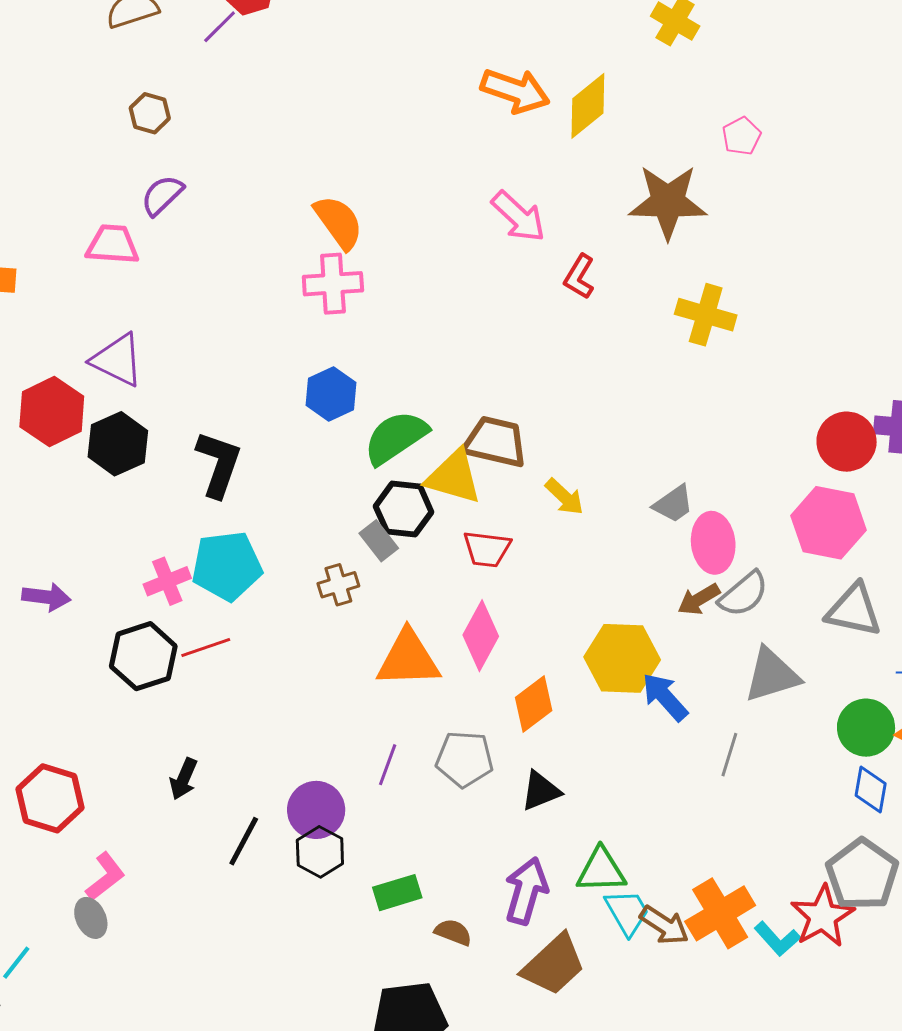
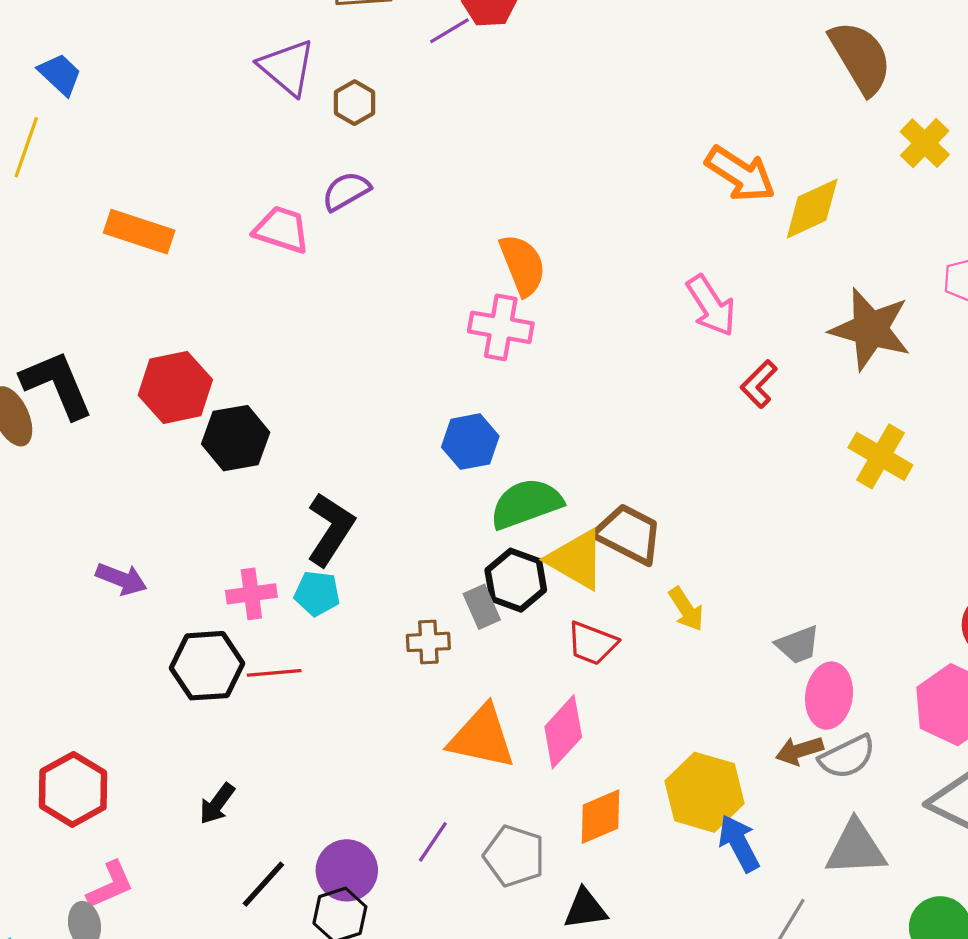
purple triangle: (117, 360) -> (287, 67), moved
black L-shape: (219, 464) -> (330, 529), moved
cyan pentagon: (227, 566) -> (317, 593), size x0.6

